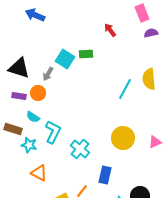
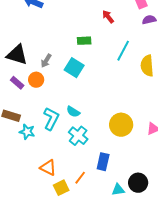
cyan square: (65, 59) -> (74, 68), moved
cyan line: (125, 89) -> (123, 51), moved
purple rectangle: (19, 96) -> (17, 83), turned 32
cyan semicircle: (33, 117) -> (73, 112), moved
orange triangle: (39, 173) -> (48, 168), moved

